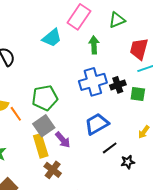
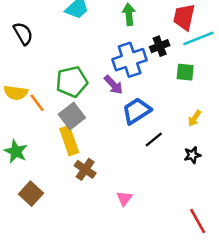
black cross: (118, 85) -> (160, 46), moved
purple arrow: (63, 140) -> (113, 85), moved
black star: (128, 162) -> (192, 155), moved

